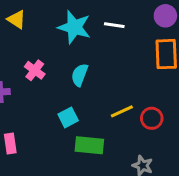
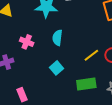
green rectangle: (89, 145) -> (86, 84), moved

